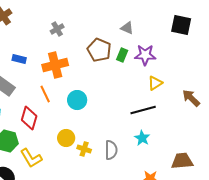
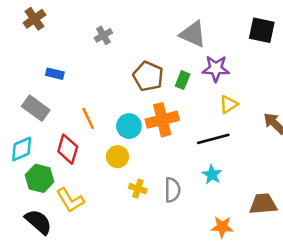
gray triangle: (127, 28) -> (193, 34), size x1.6
brown pentagon: (99, 50) -> (148, 76), moved
green rectangle: (122, 55) -> (183, 80), moved
orange cross: (55, 65) -> (162, 120), moved
yellow circle: (66, 138) -> (117, 157), moved

